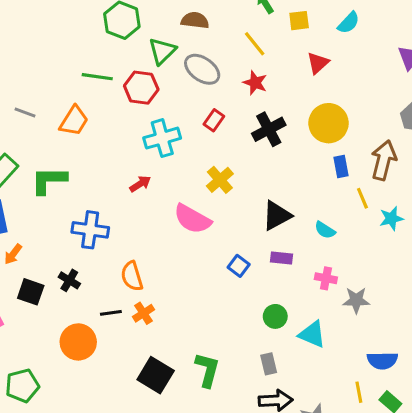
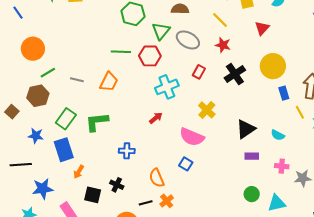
blue cross: (90, 230) -> (127, 151), size x0.7
blue square: (239, 266) -> (186, 164), moved
cyan triangle: (312, 334) -> (277, 203), turned -30

